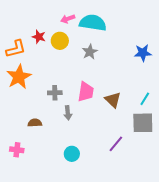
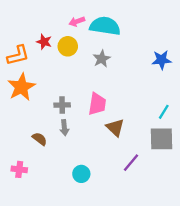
brown triangle: (113, 100) -> (115, 128), moved
gray arrow: (68, 113) -> (64, 128), moved
brown semicircle: (35, 123) -> (40, 139), turned 40

